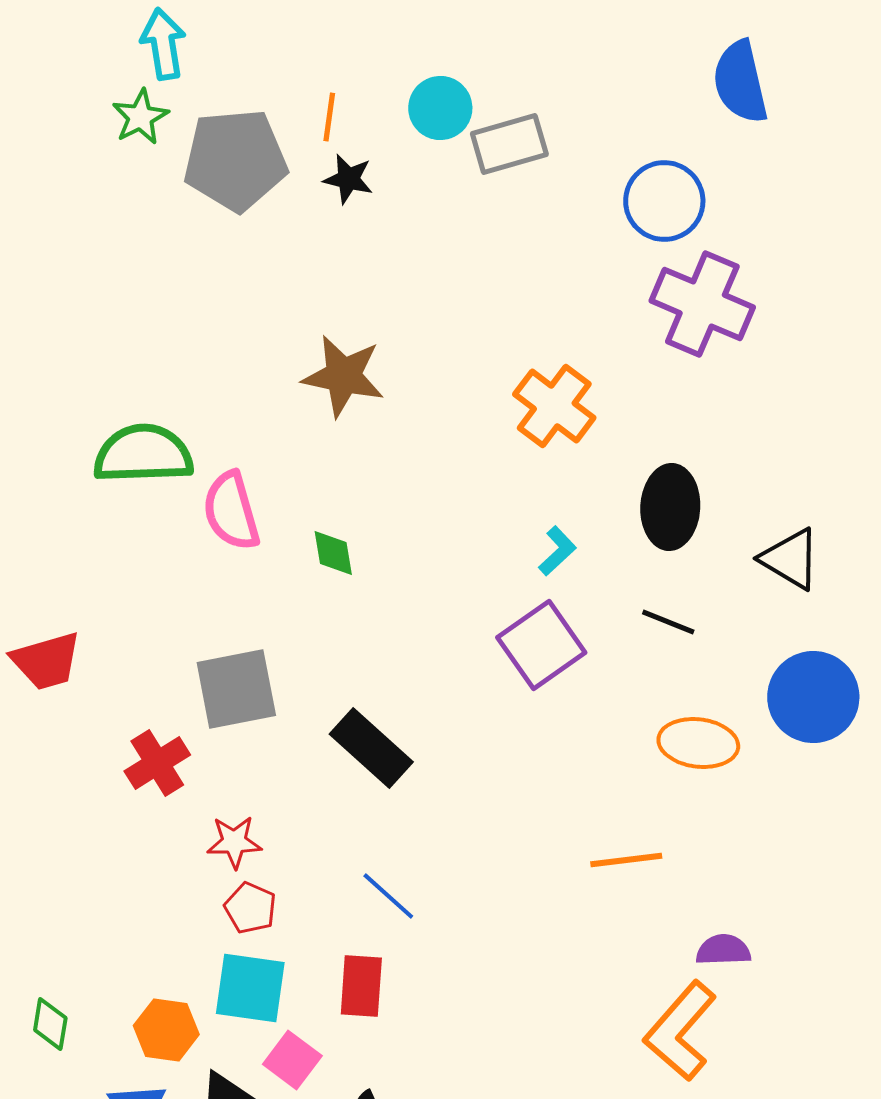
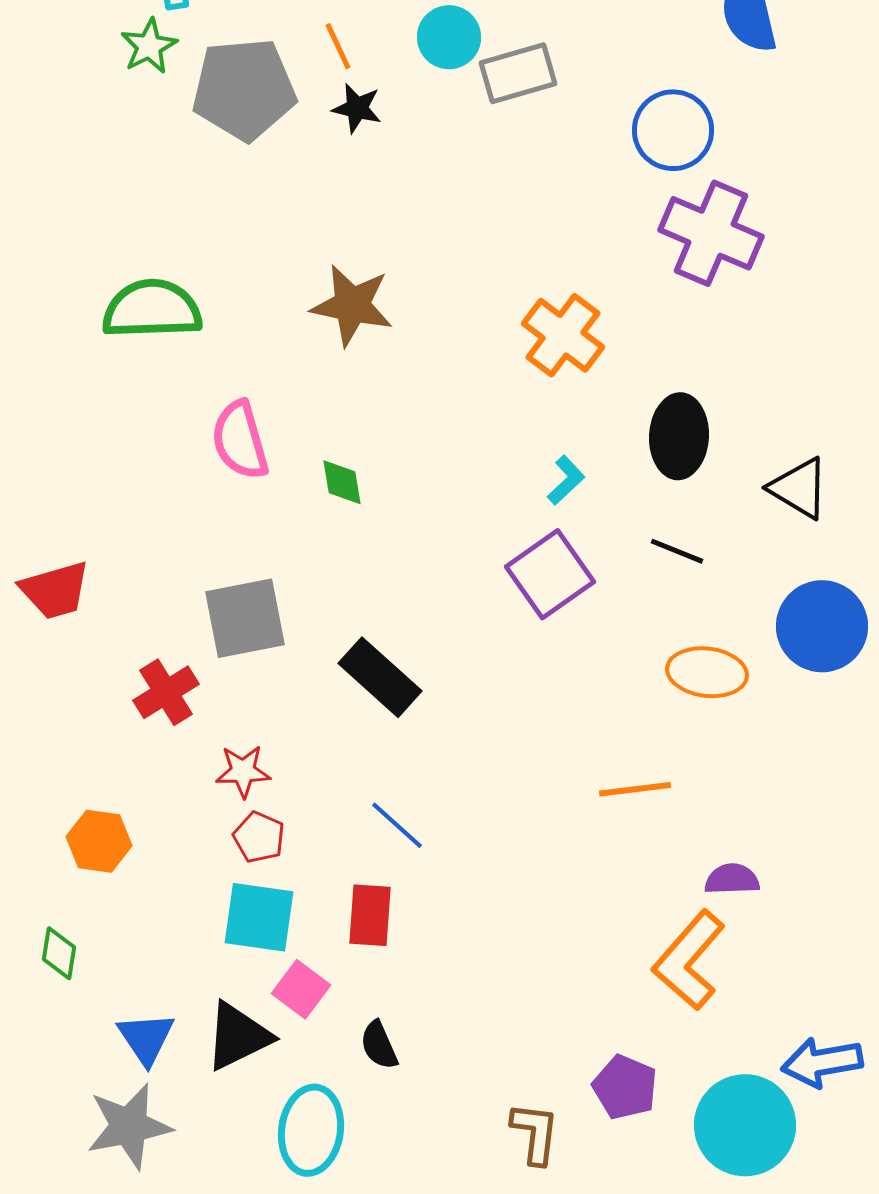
orange line: (329, 117) -> (338, 46), turned -33
green semicircle: (143, 454) -> (152, 309), moved
orange hexagon: (166, 1030) -> (99, 841), moved

